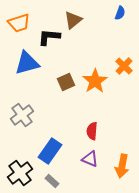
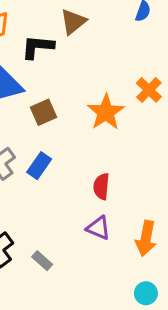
brown square: (66, 82) -> (44, 112), moved
blue rectangle: (50, 151) -> (39, 166), moved, size x0.7

